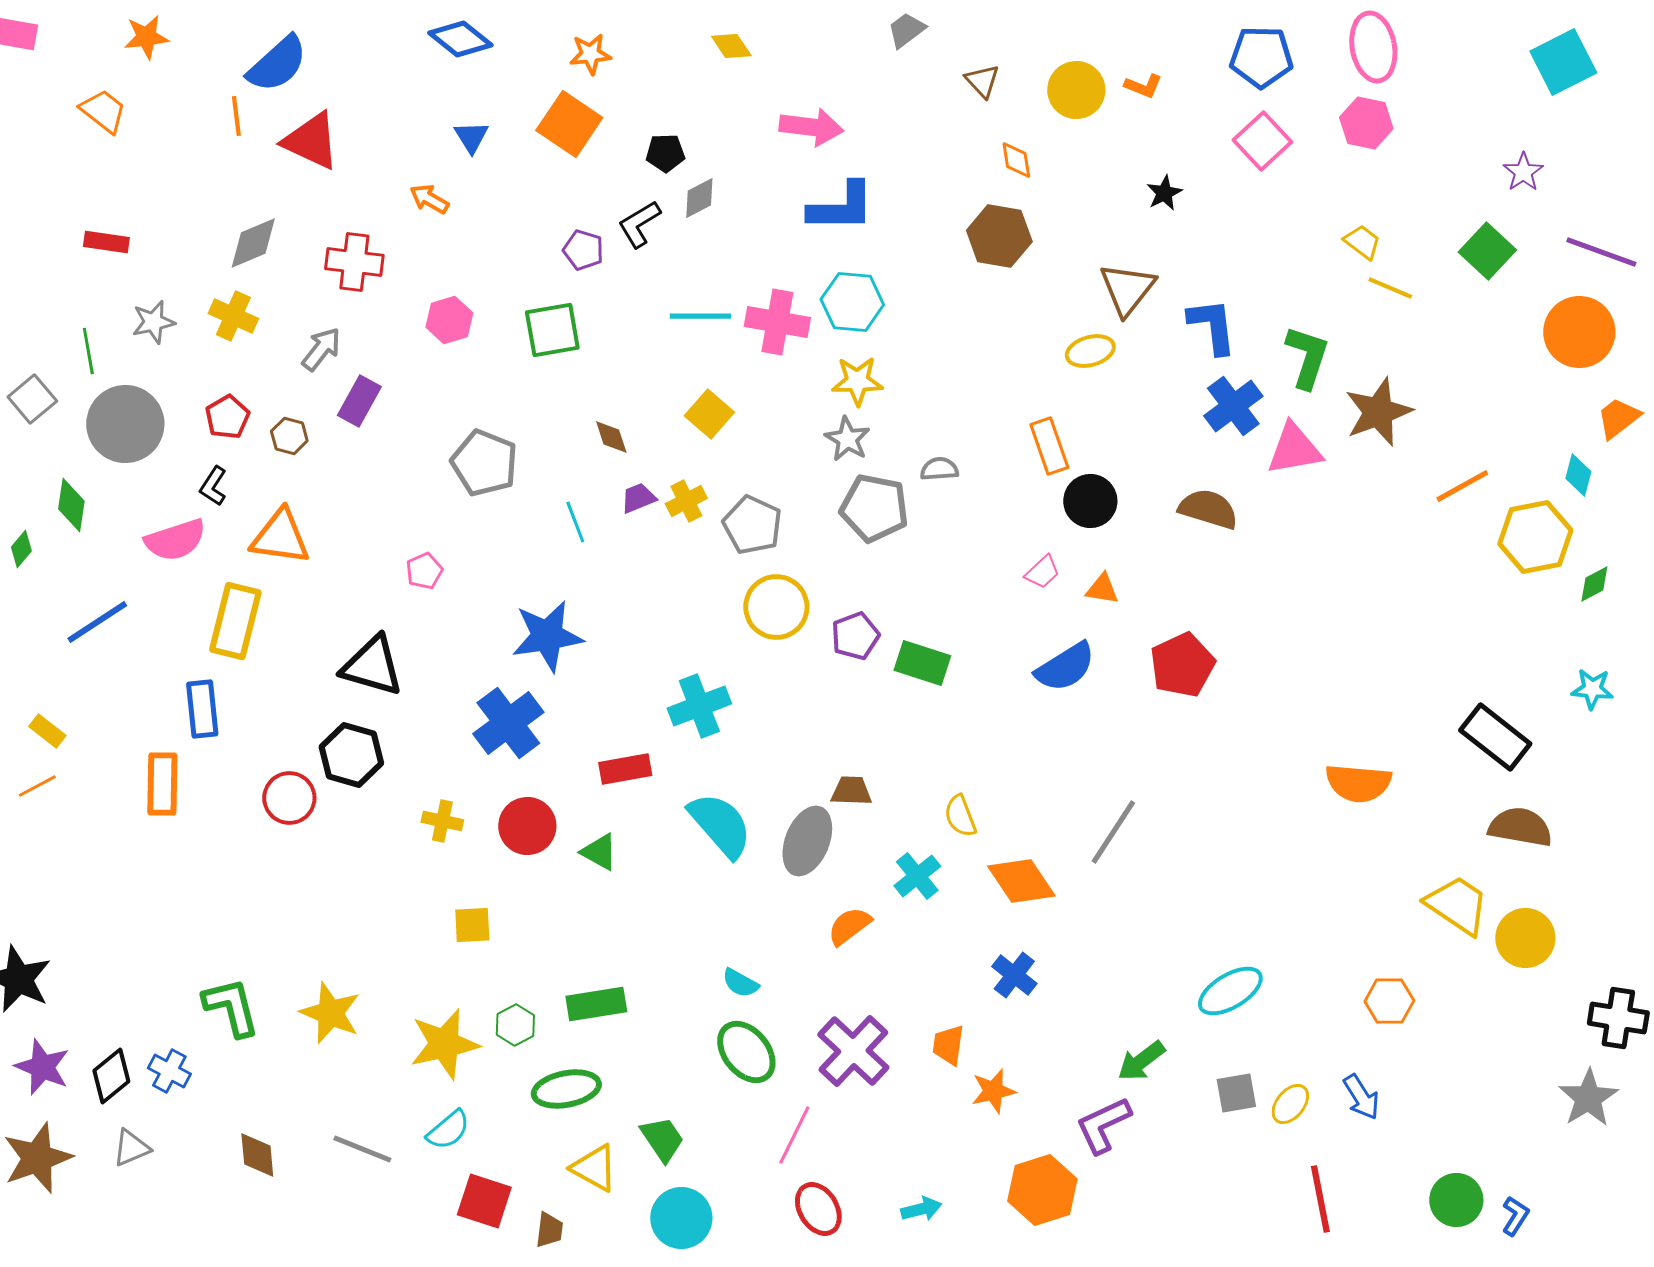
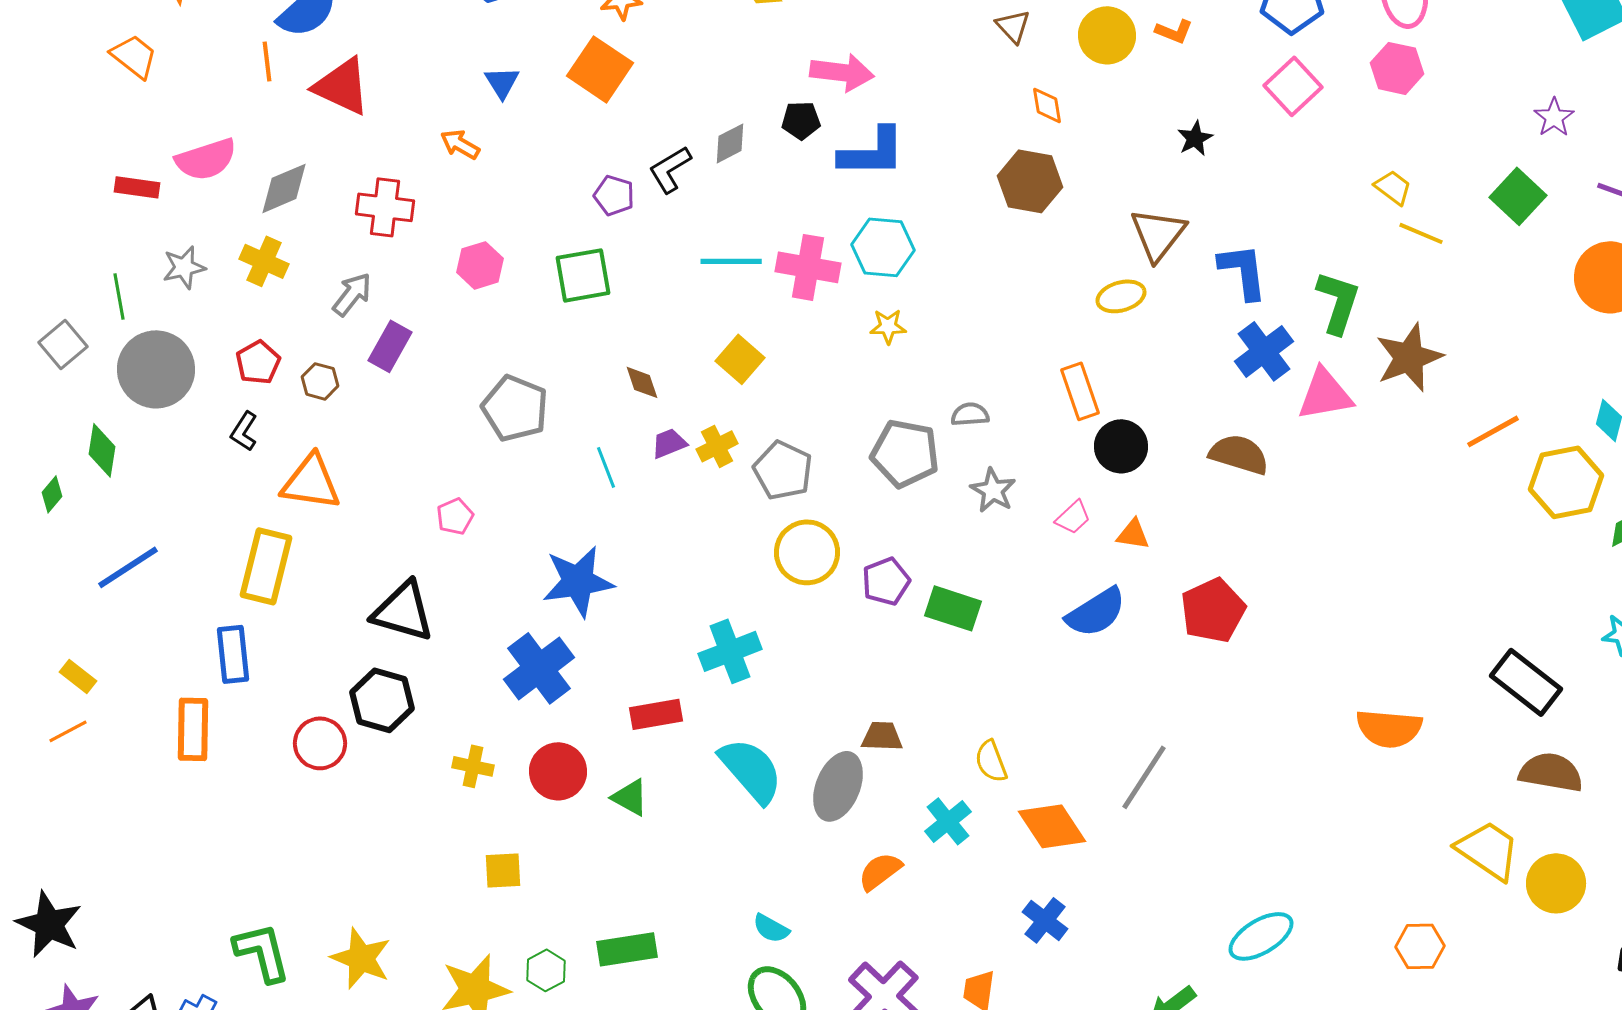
black pentagon: (665, 153) -> (801, 120), moved
yellow star: (857, 381) -> (888, 326), size x0.7
gray star: (847, 439) -> (993, 490), moved
pink semicircle: (175, 540) -> (206, 159), moved

